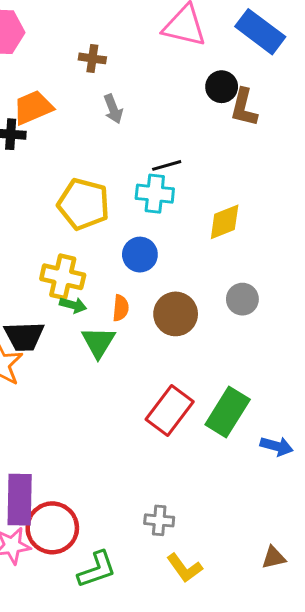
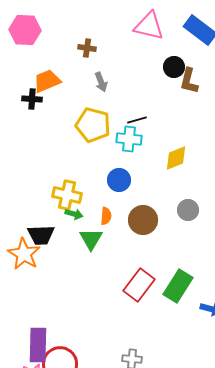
yellow pentagon: (83, 204) -> (93, 125), moved

